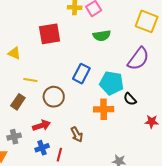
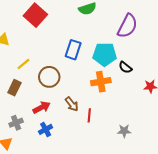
red square: (50, 34) -> (35, 15), turned -30
yellow line: (30, 80) -> (23, 64), turned -40
brown arrow: (77, 134) -> (72, 104), moved
red line: (59, 155) -> (89, 115), moved

